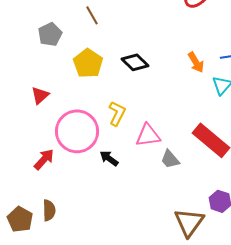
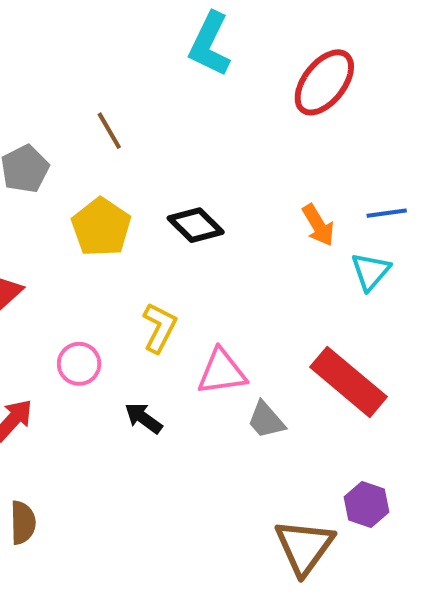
pink circle: (77, 131) -> (79, 364), size x0.5

